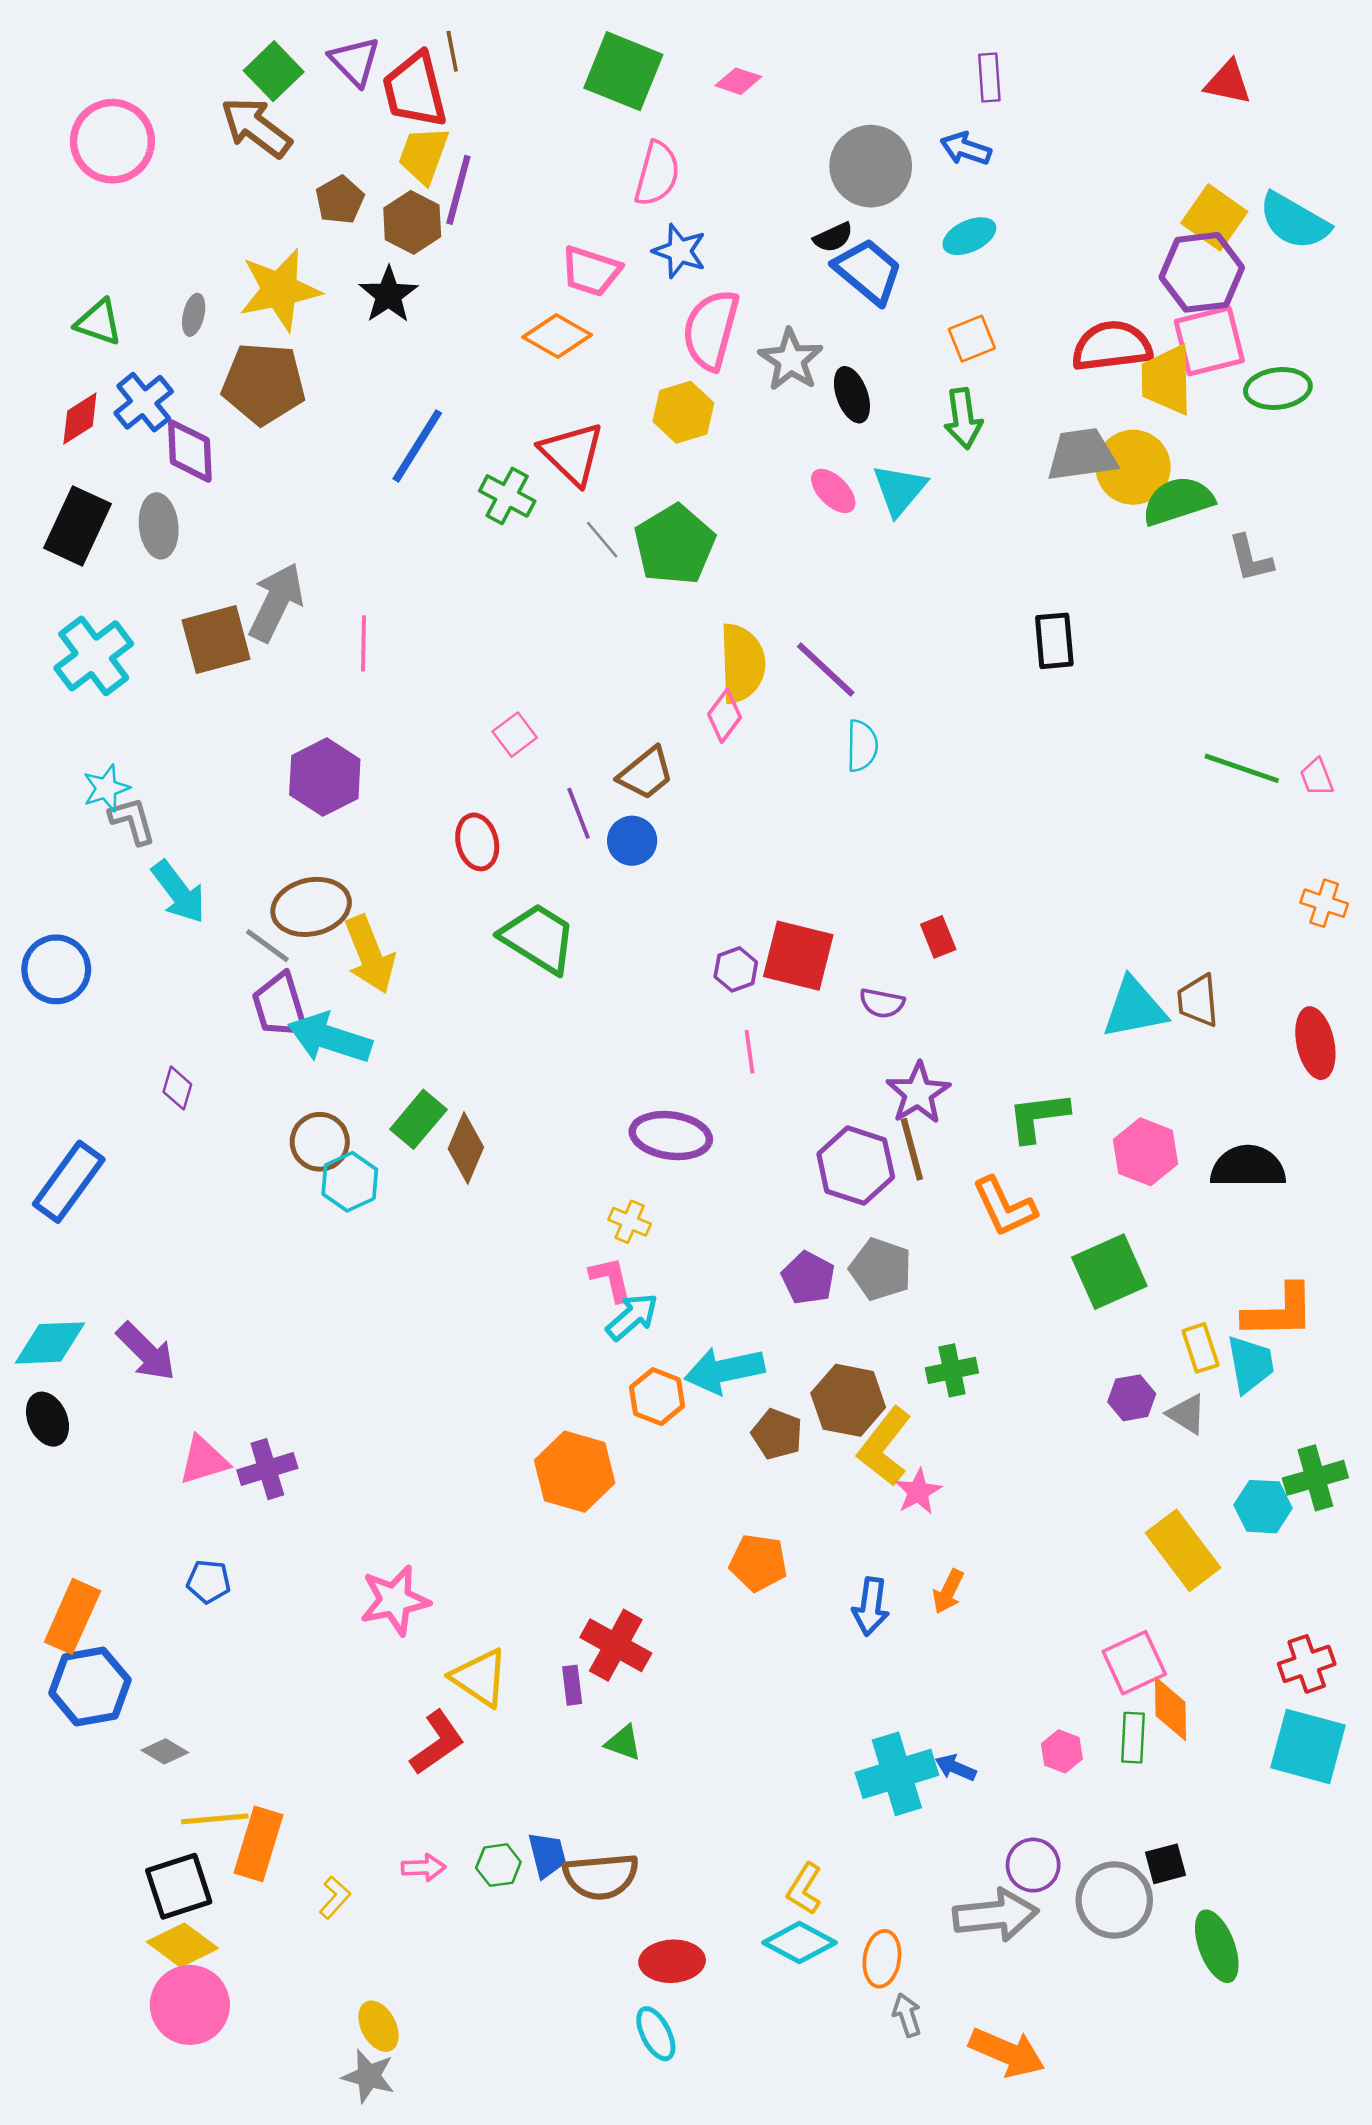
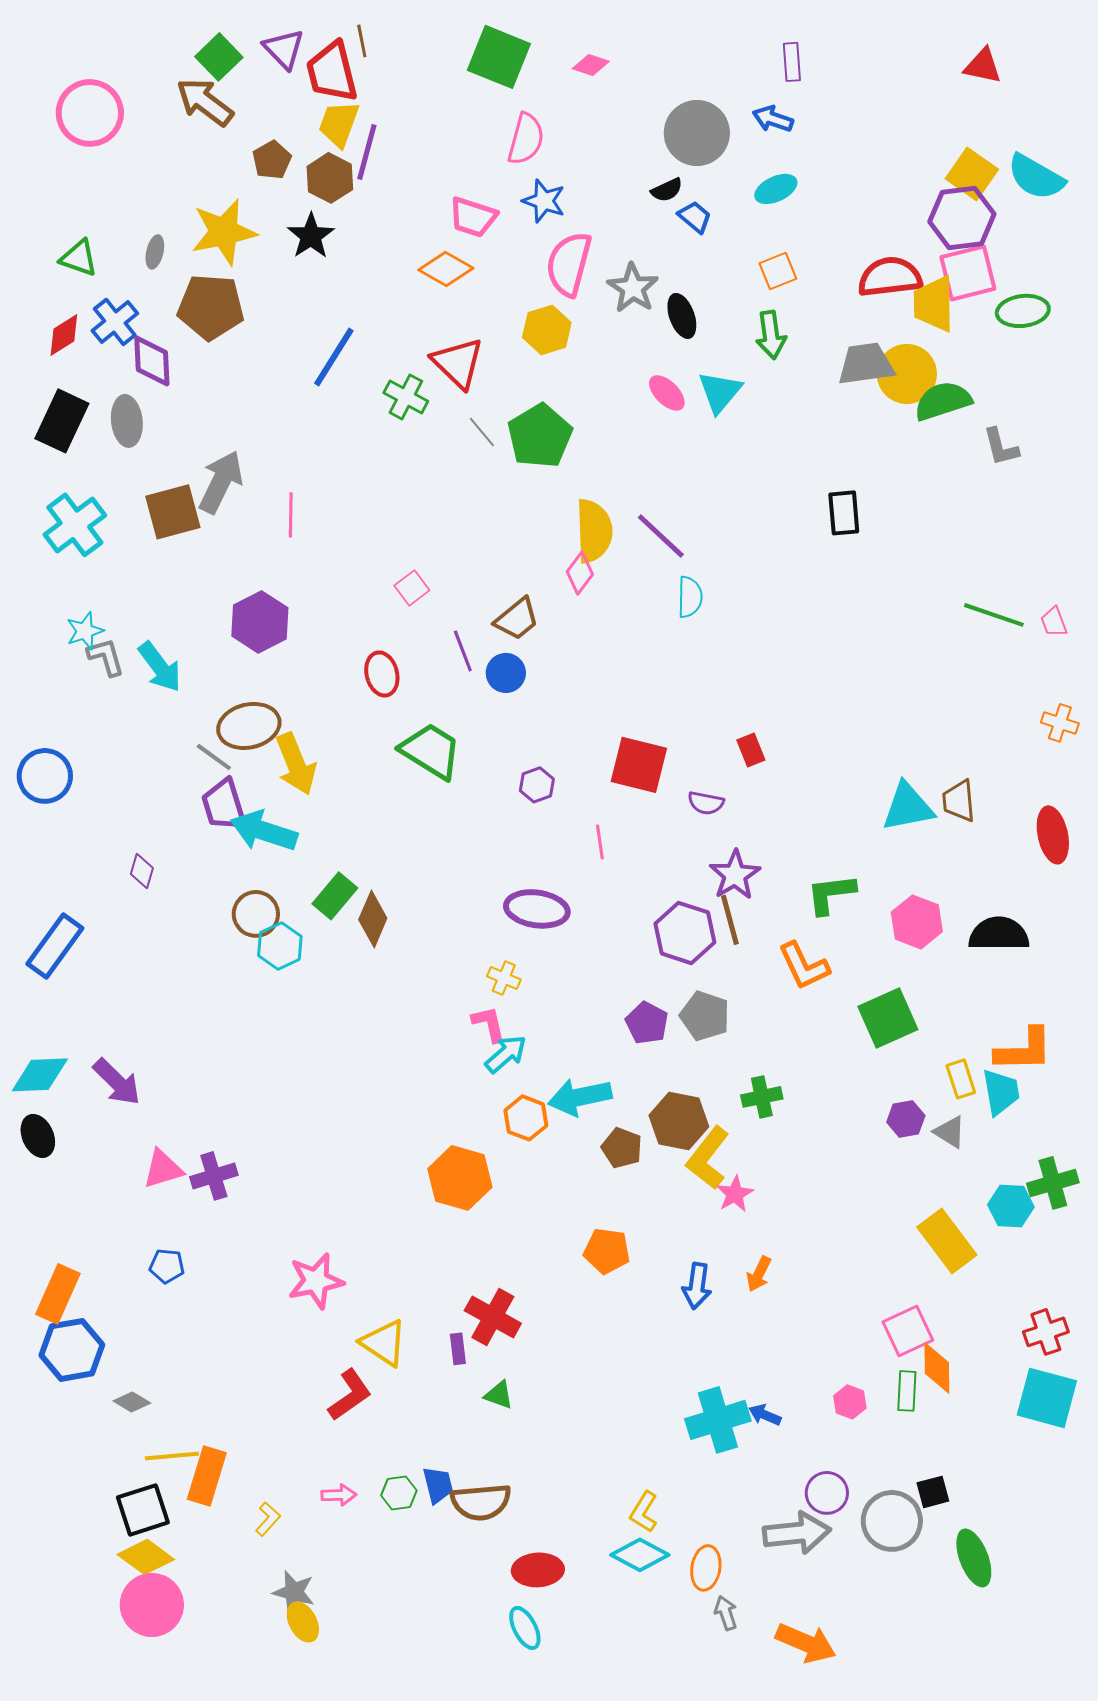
blue trapezoid: (868, 271) -> (695, 217), size x0.6
cyan arrow: (179, 892) -> (160, 667), moved
purple hexagon: (736, 969) -> (537, 785), moved
gray star: (369, 2076) -> (294, 1592), moved

